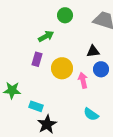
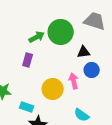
green circle: (65, 15) -> (61, 32), moved, size x1.6
yellow circle: (62, 68) -> (53, 89), moved

